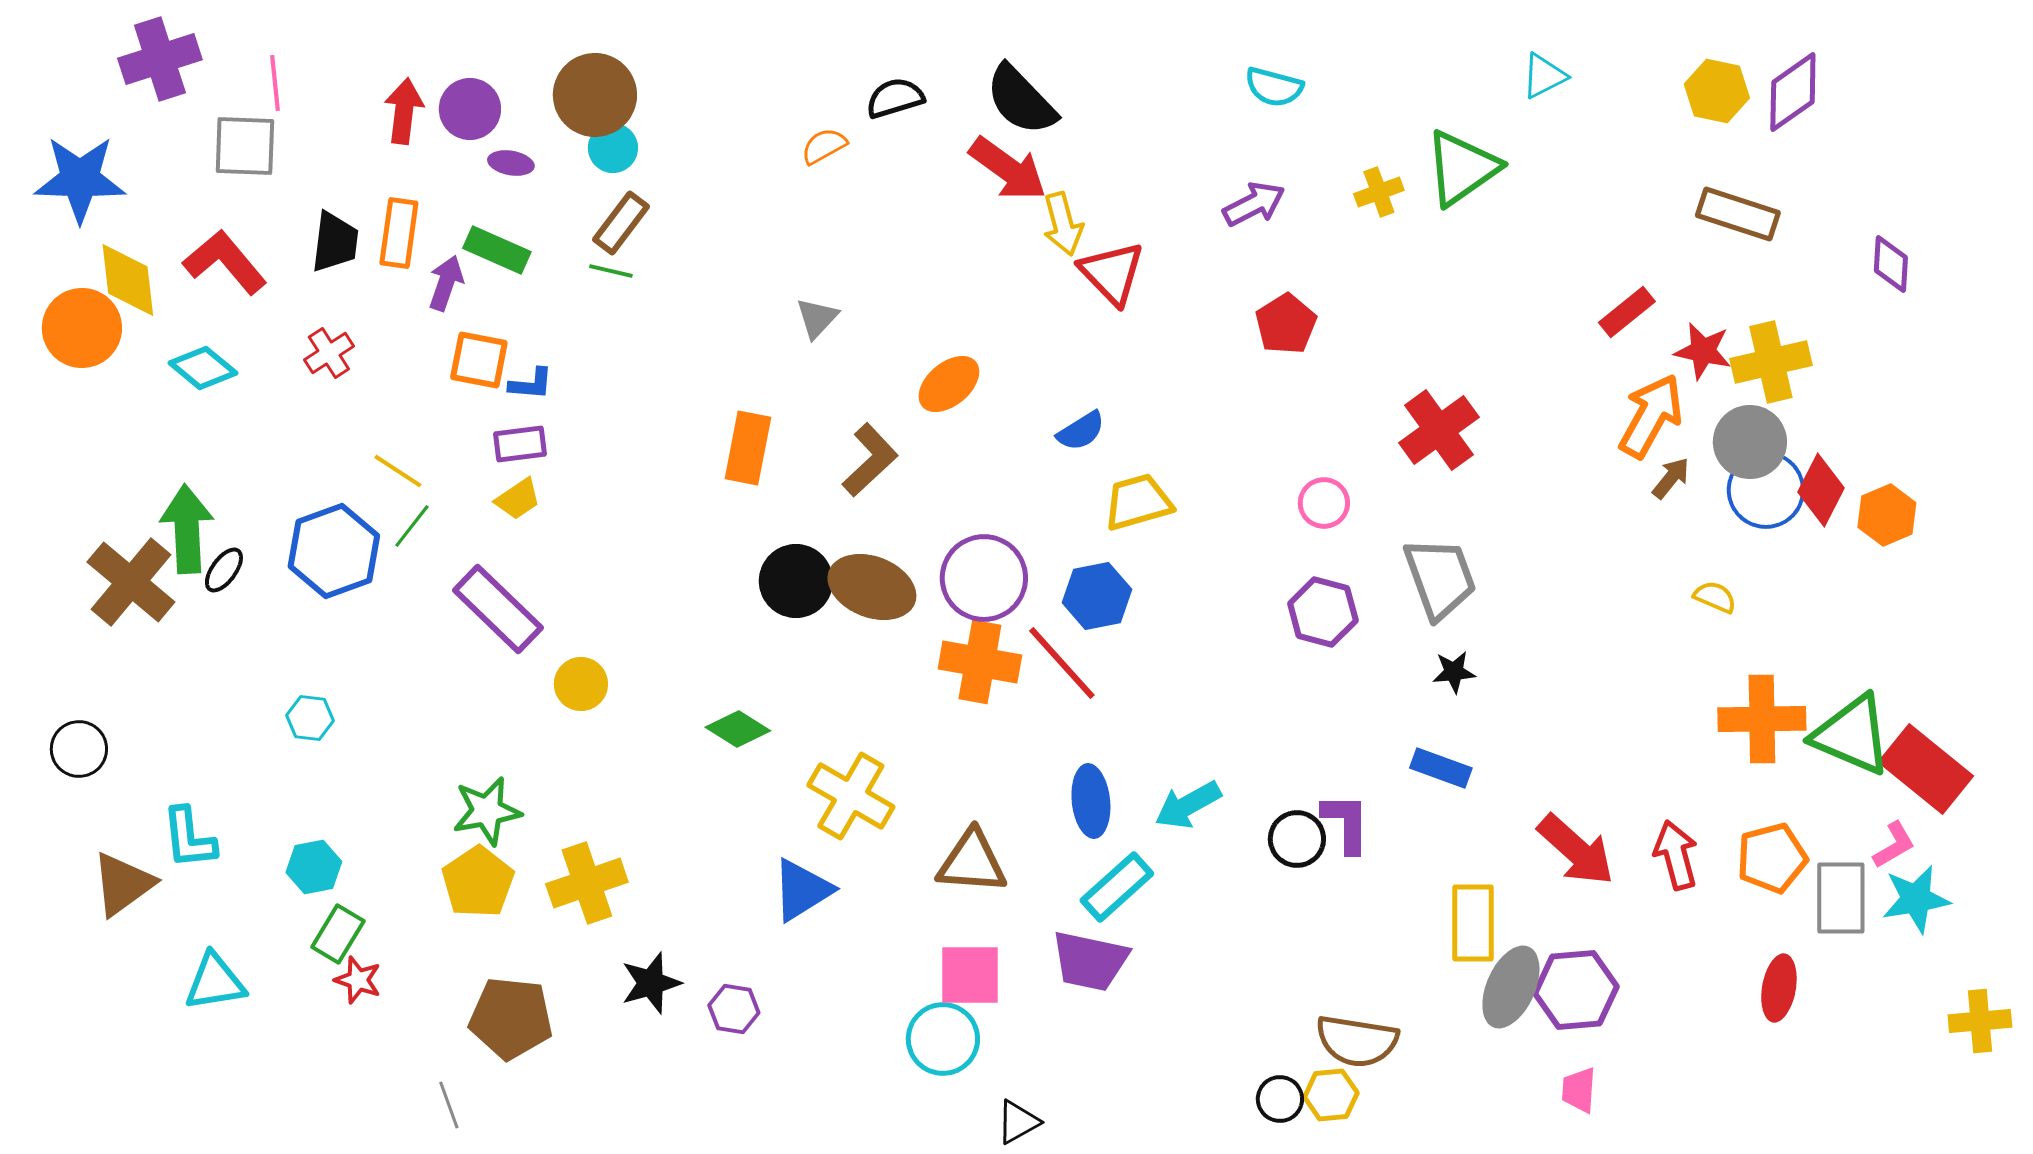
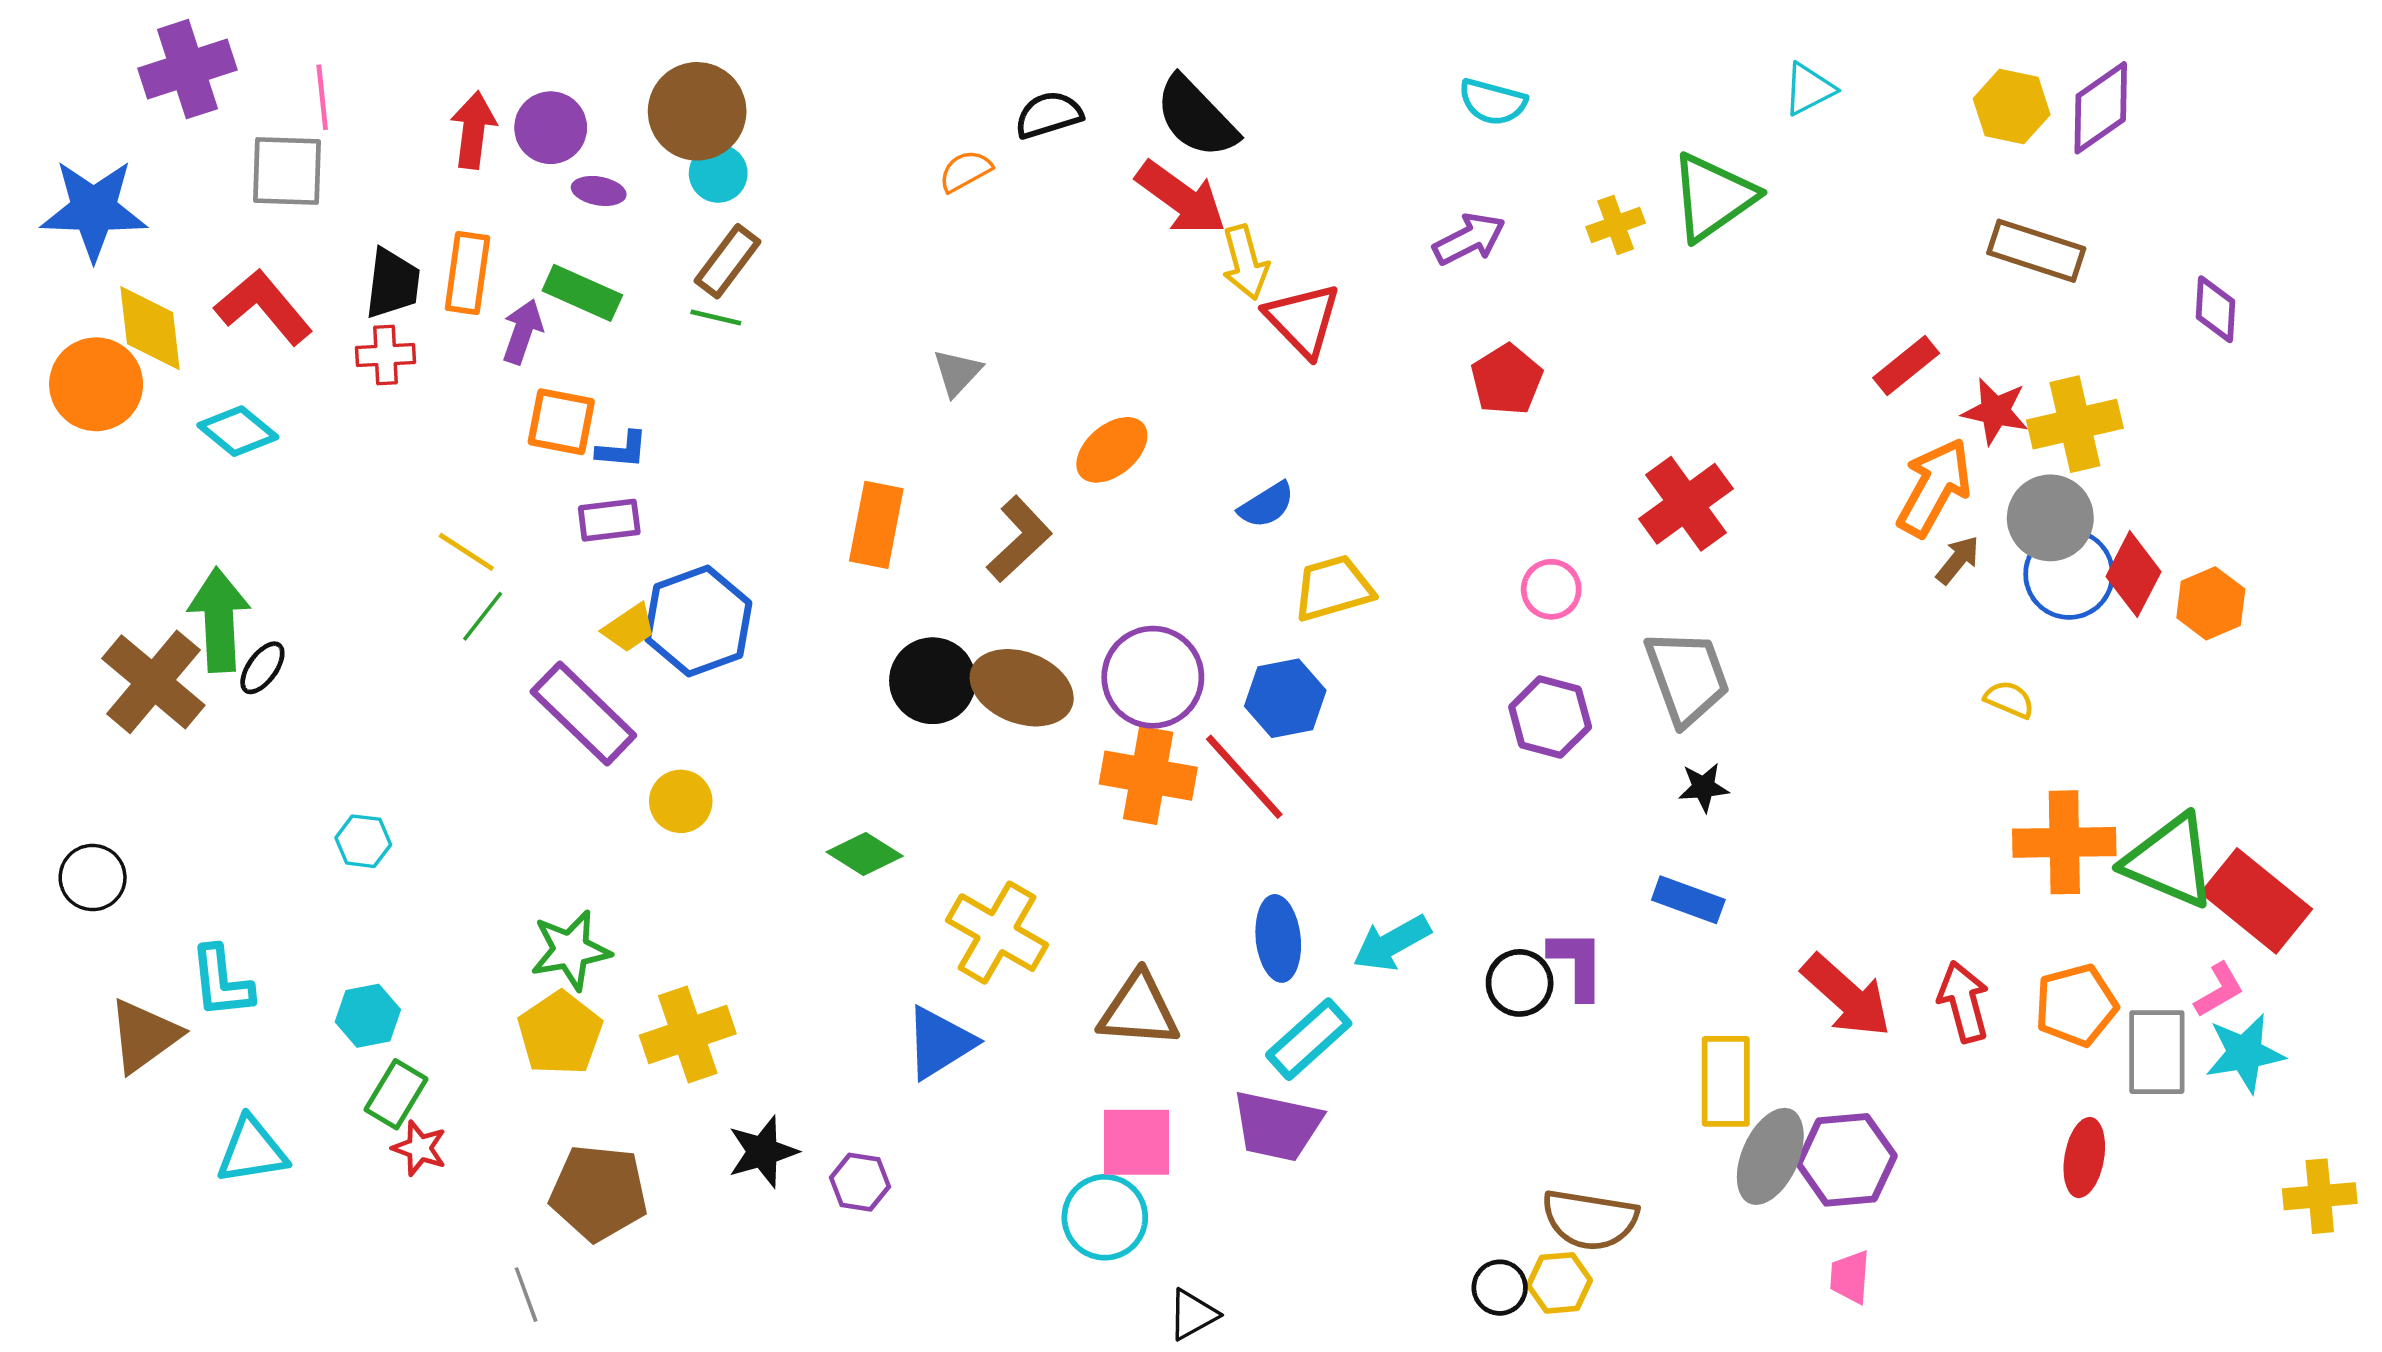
red cross: (329, 353) -> (385, 355), moved, turned 30
yellow trapezoid: (518, 499) -> (629, 628), moved
blue hexagon: (334, 551) -> (698, 621), moved

